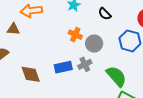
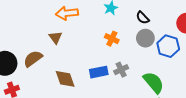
brown triangle: (13, 29) -> (55, 37), moved, turned 48
gray circle: (94, 44) -> (145, 38), moved

